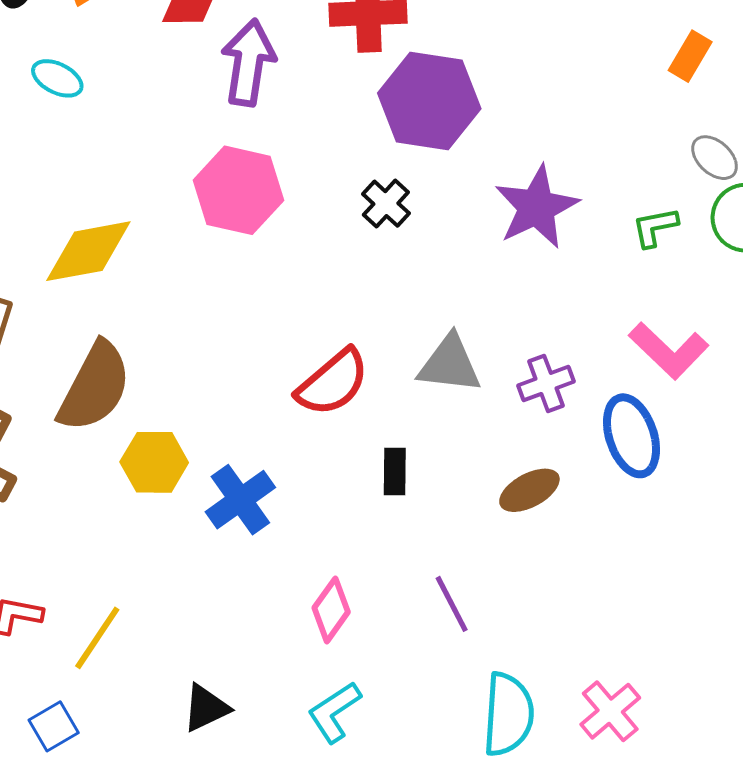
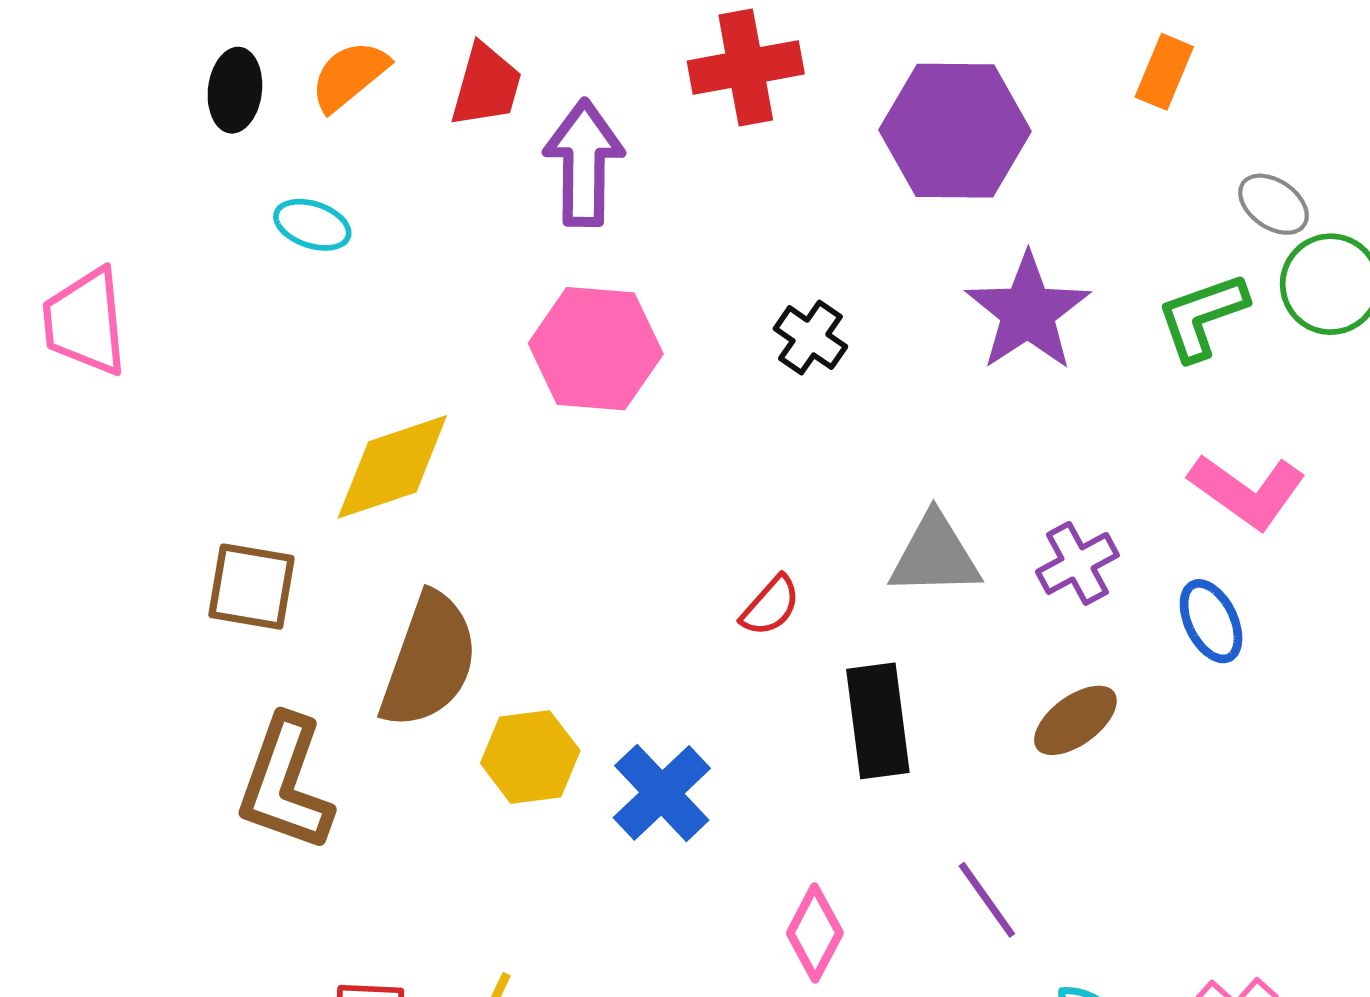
orange rectangle: (690, 56) -> (1164, 72), moved
purple hexagon: (429, 101) -> (955, 131), moved
green L-shape: (655, 227) -> (1202, 316), size x1.4
red semicircle: (333, 383) -> (771, 606), size x0.6
blue ellipse: (631, 436) -> (1211, 621), size x0.7
black rectangle: (395, 471) -> (878, 721), size x1.6

